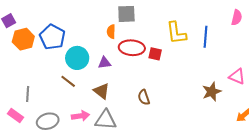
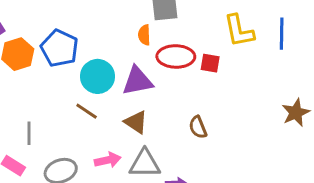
purple triangle: (104, 63) -> (137, 81), size x1.6

